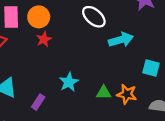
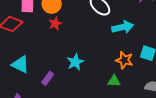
green triangle: (104, 93) -> (114, 81), moved
orange star: (127, 94) -> (124, 60), moved

